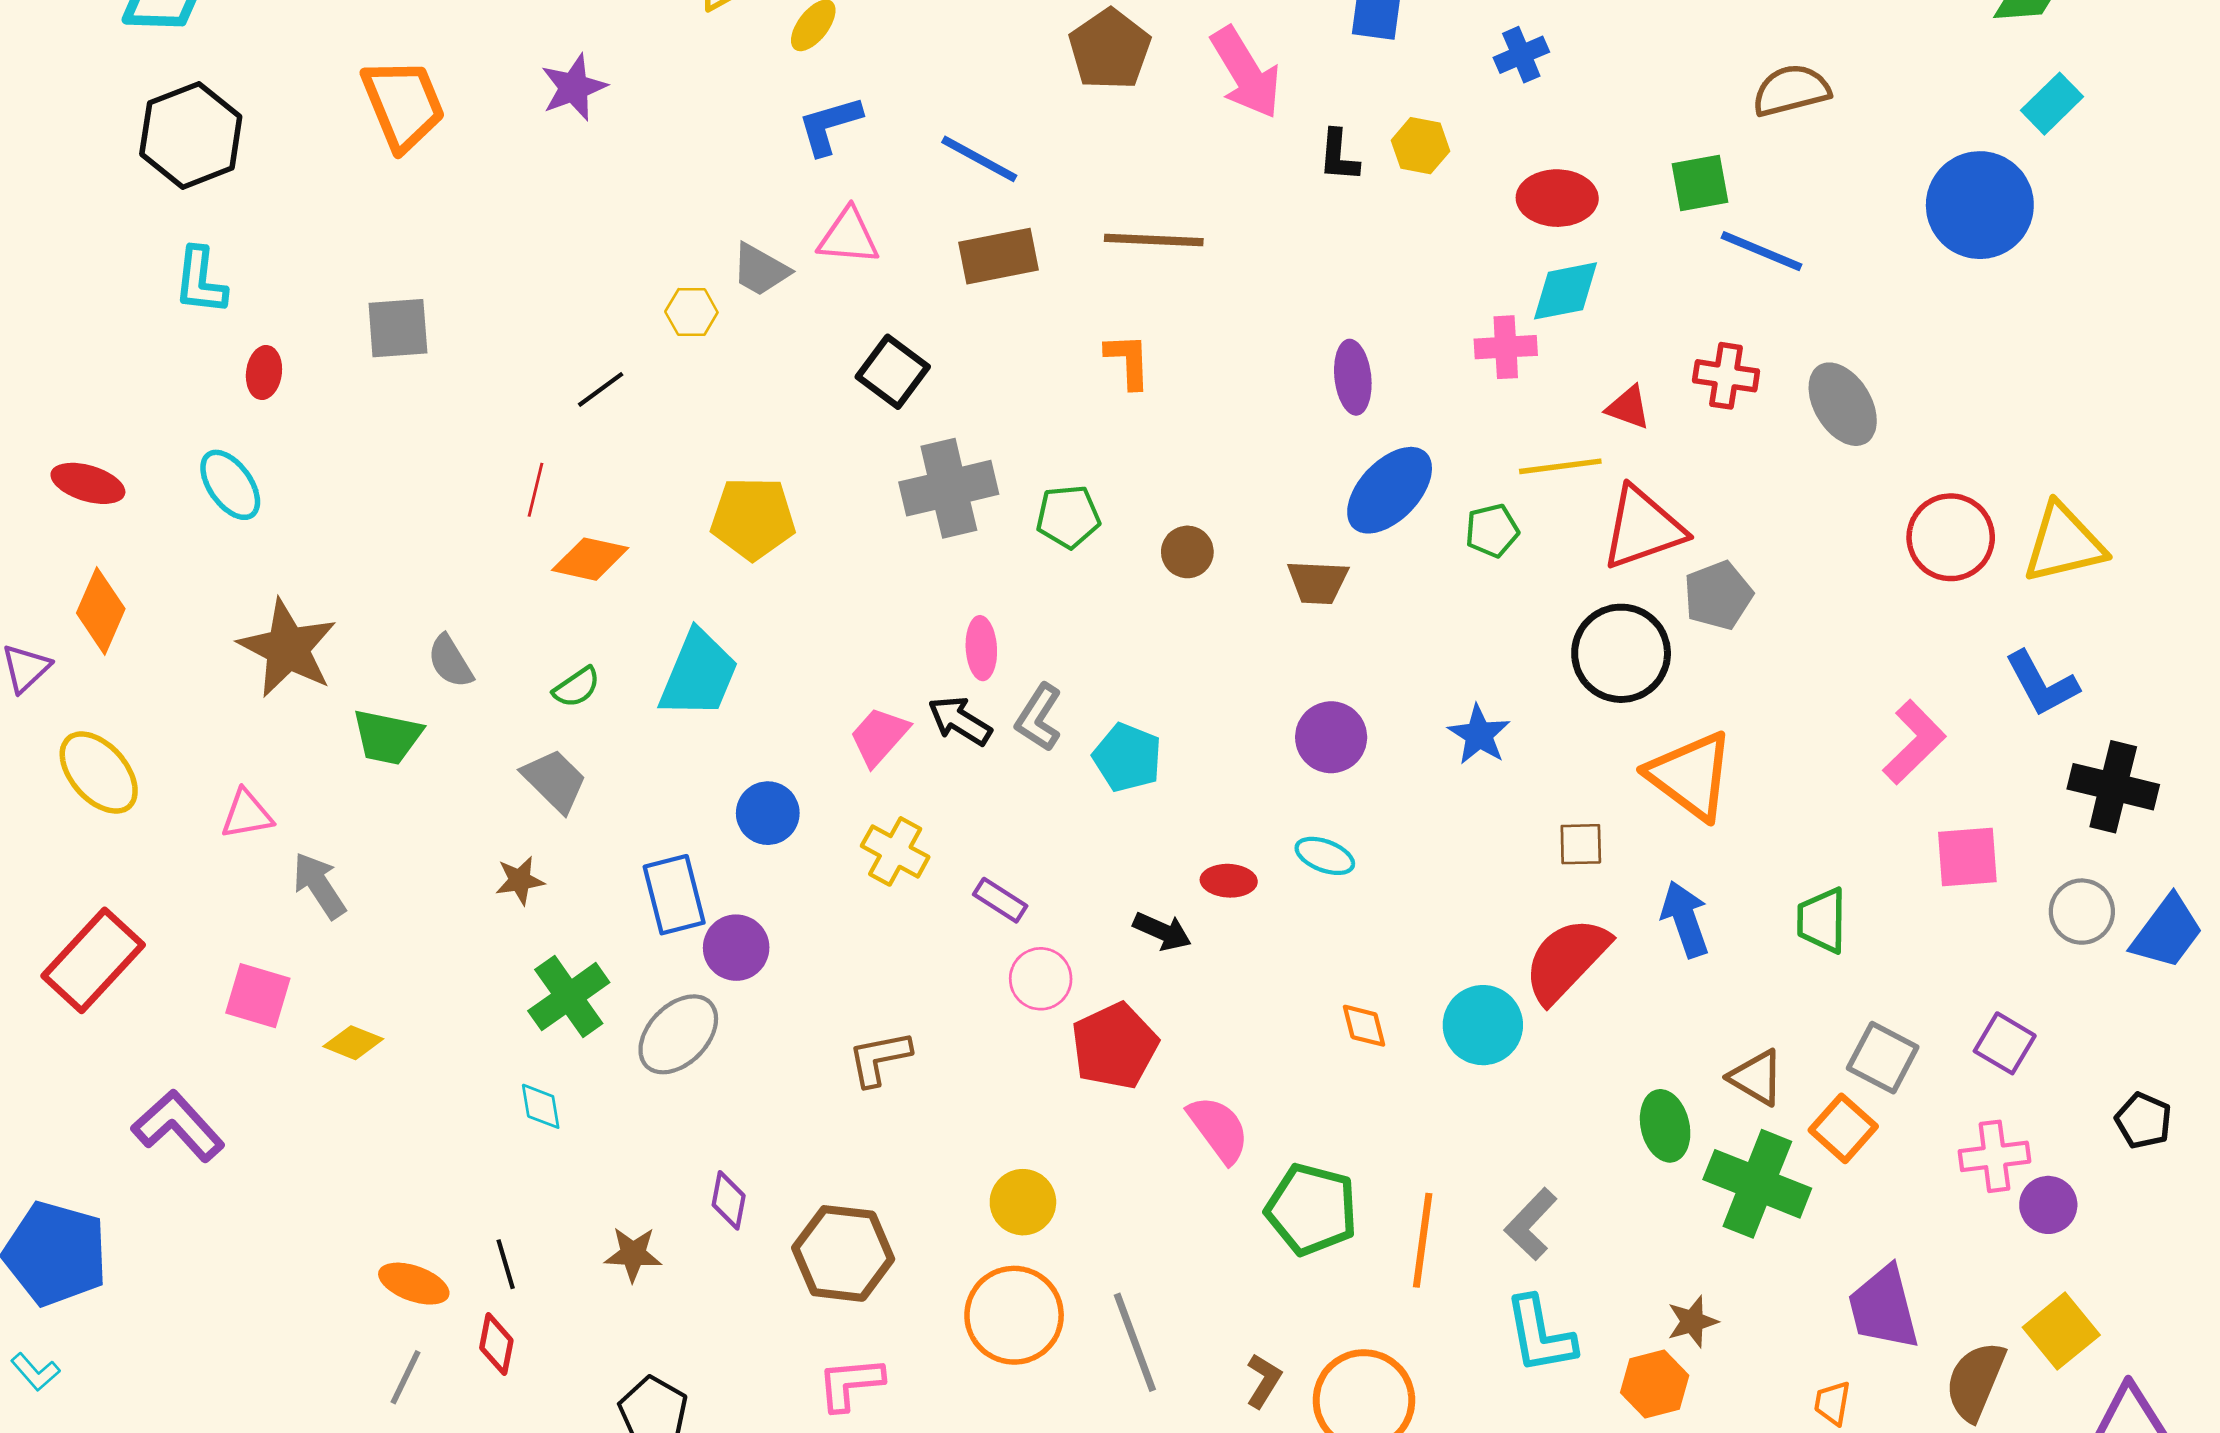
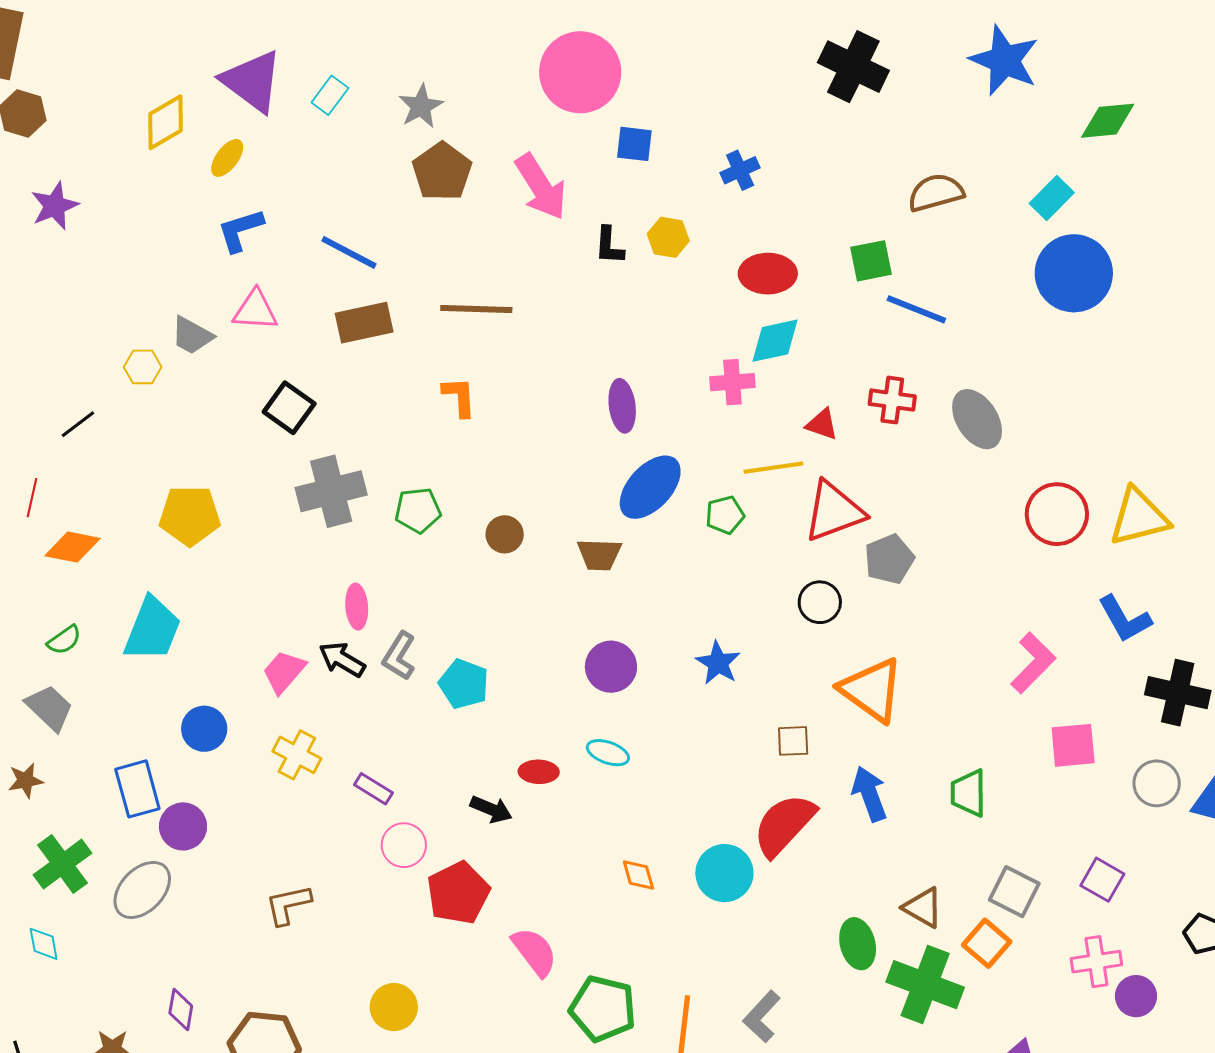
cyan rectangle: (2052, 104) -> (1052, 198), moved
black circle: (1621, 653) -> (820, 602), size x0.6

